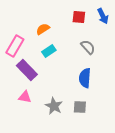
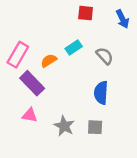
red square: (79, 17) -> (86, 13), moved
orange semicircle: (43, 29) -> (49, 61), moved
cyan rectangle: (49, 51) -> (74, 48), moved

